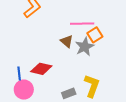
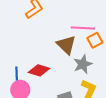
brown triangle: (67, 41) -> (66, 45), size x1.5
gray star: (85, 47) -> (83, 64), moved

